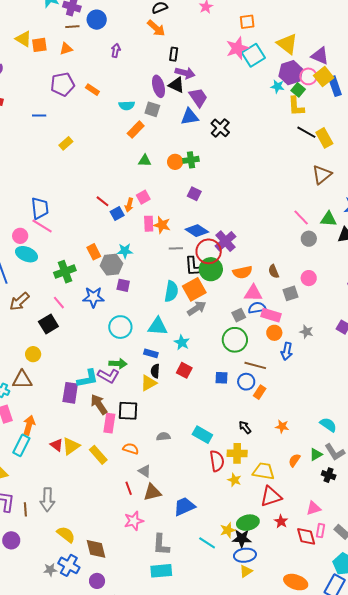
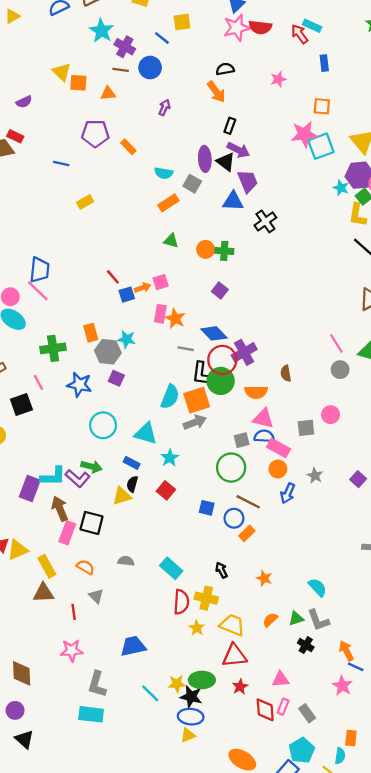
orange arrow: (129, 205) -> (143, 288), turned -136
brown semicircle: (274, 271) -> (286, 373), moved
brown triangle: (152, 492) -> (43, 593), moved

